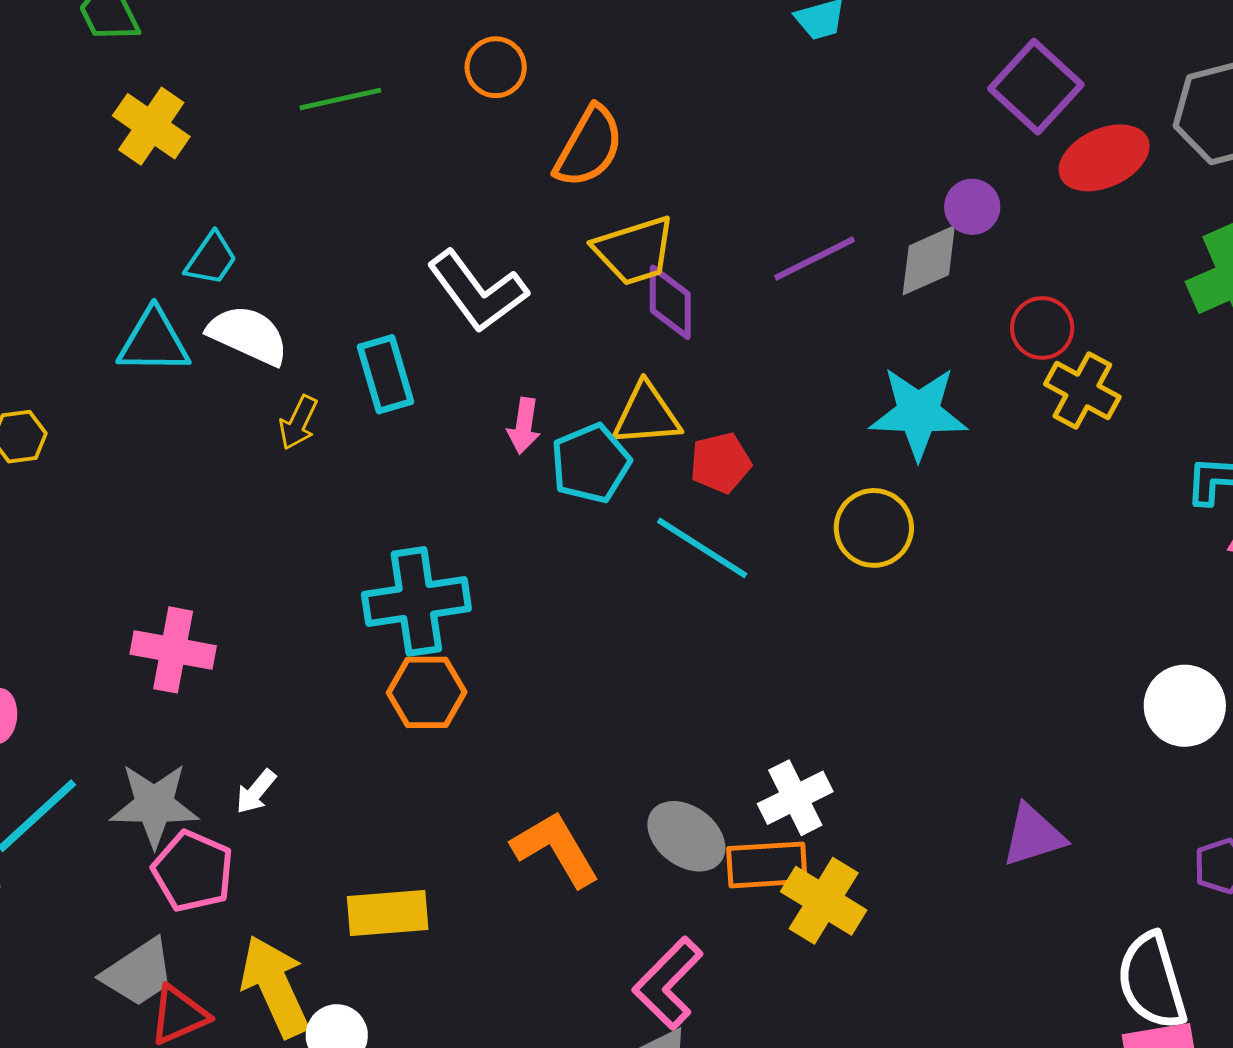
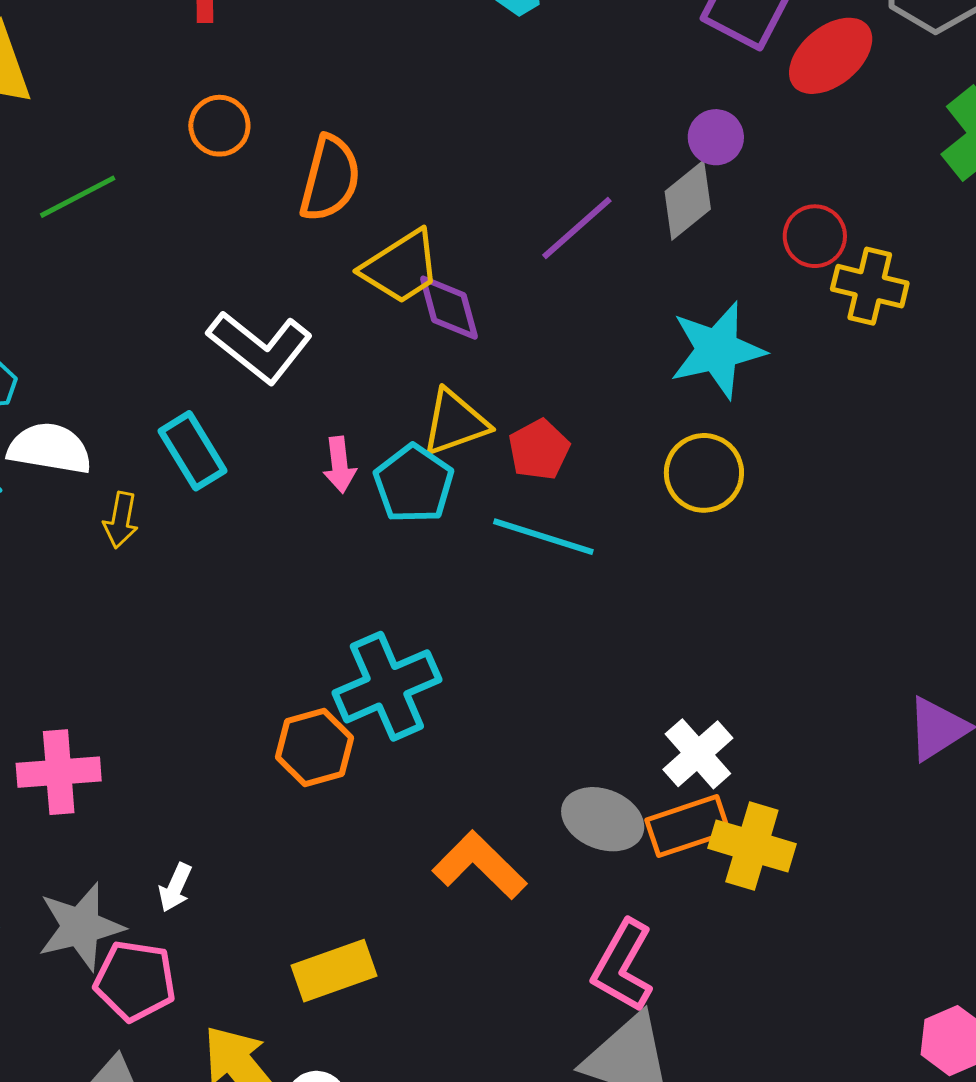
cyan cross: (416, 601) -> (387, 686), moved

